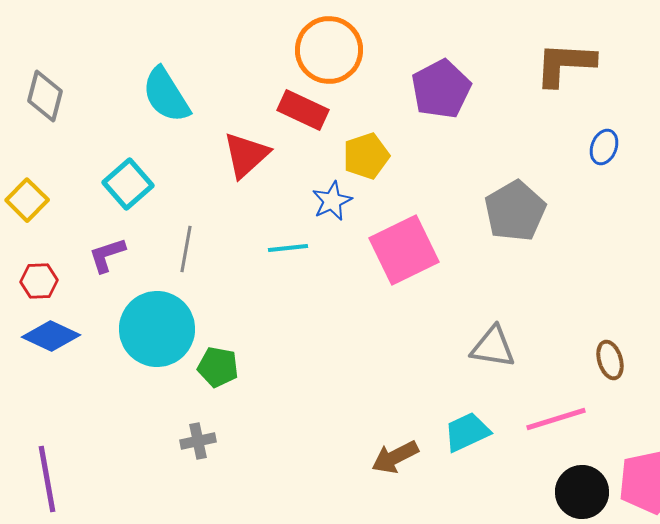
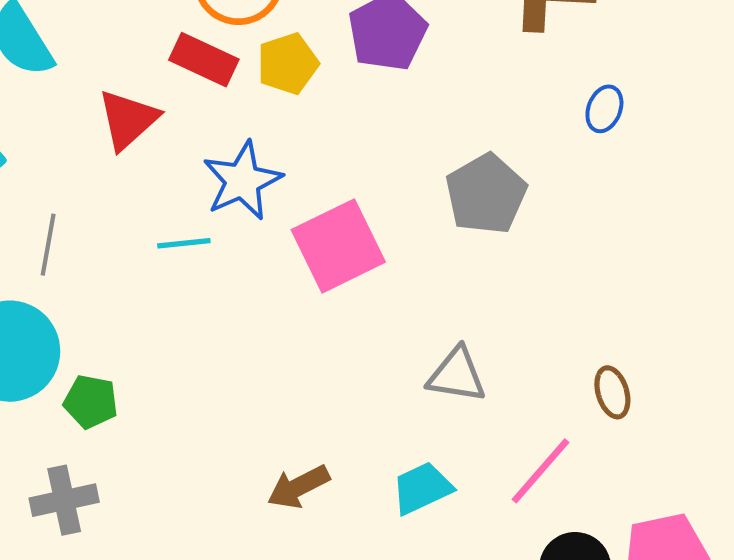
yellow pentagon: (366, 156) -> (288, 64), moved
blue star: (332, 201) -> (242, 181), size x1.5
pink line: (556, 419) -> (541, 471), turned -32
gray cross: (198, 441) -> (64, 500), size x1.4
brown arrow: (395, 457) -> (298, 487), moved

